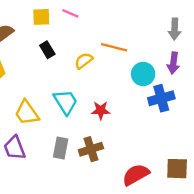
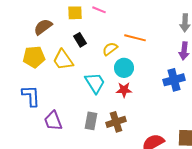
cyan circle: (143, 74) -> (124, 68), moved
yellow trapezoid: (27, 113) -> (63, 60), moved

